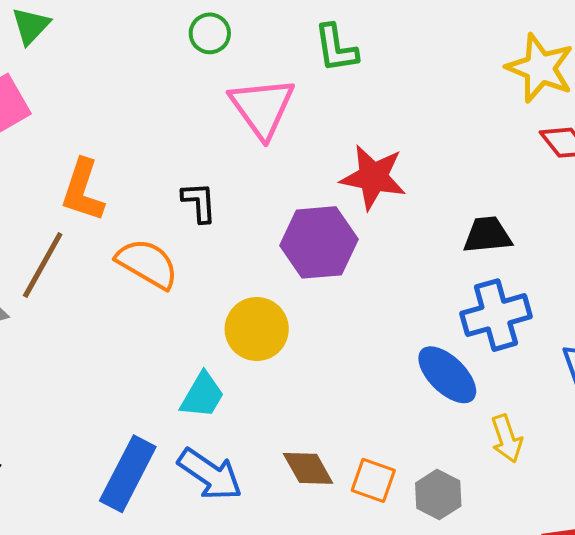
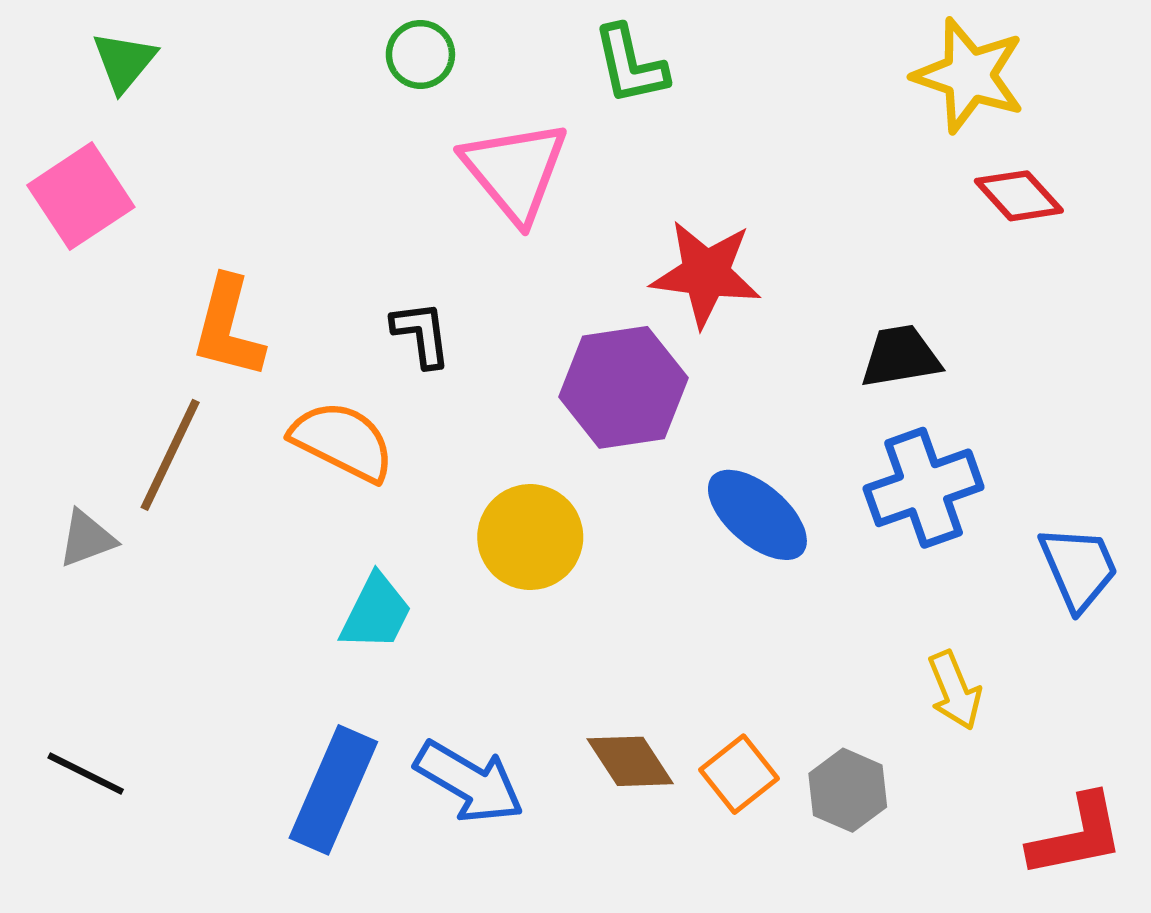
blue ellipse: (447, 375) -> (757, 515), moved
cyan trapezoid: (202, 395) -> (376, 612), moved
orange square: (373, 480) -> (739, 774), turned 36

